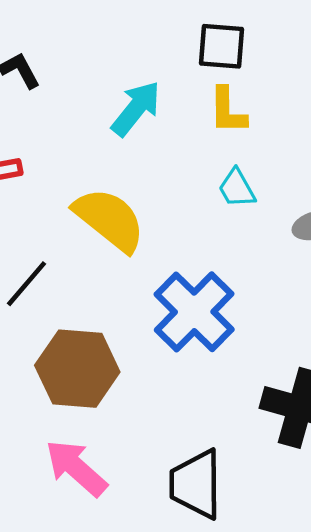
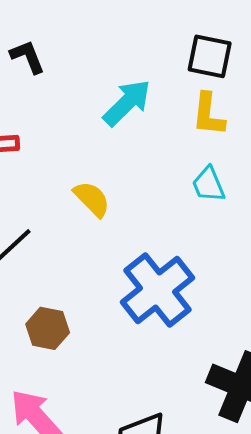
yellow semicircle: (109, 220) -> (92, 199), size x0.6
brown hexagon: (77, 369) -> (48, 328), size x0.6

